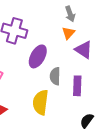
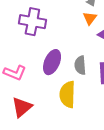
purple ellipse: (38, 56) -> (52, 62), moved

